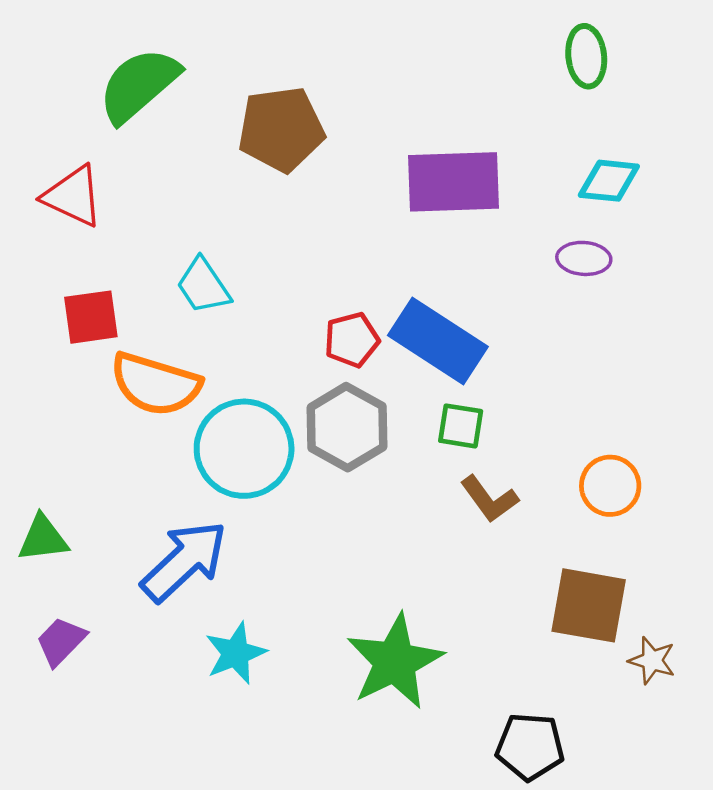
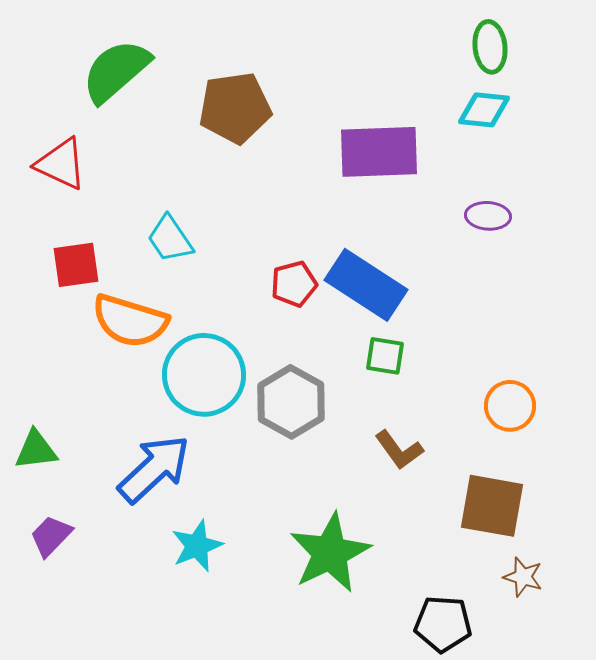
cyan diamond: (609, 181) -> (484, 110), moved
gray hexagon: (347, 427) -> (291, 402), moved
brown L-shape: (489, 499) -> (399, 450), moved
brown star: (652, 660) -> (523, 577), moved

